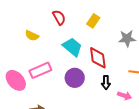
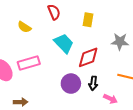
yellow rectangle: (93, 21) -> (88, 20), turned -32
red diamond: (98, 58) -> (88, 57), turned 70
purple circle: (75, 78) -> (71, 84), moved

